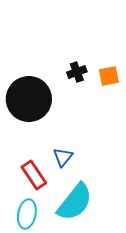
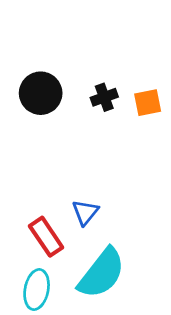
black circle: (29, 99) -> (41, 93), moved, size x0.7

